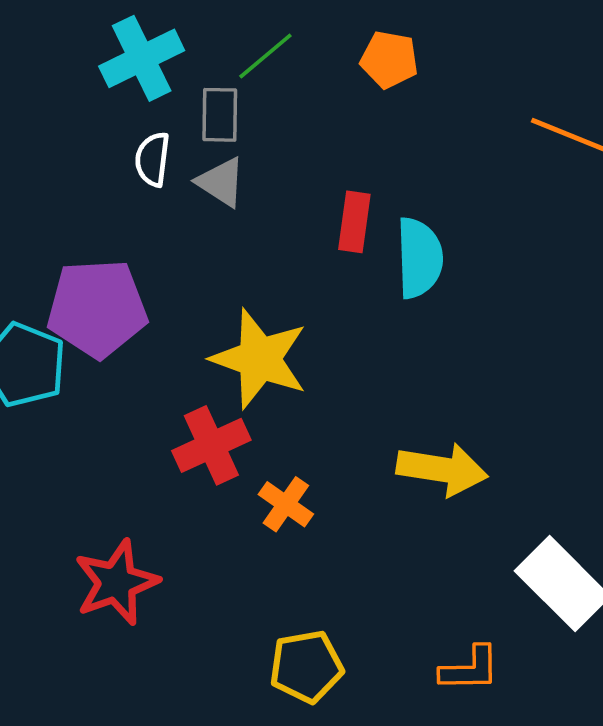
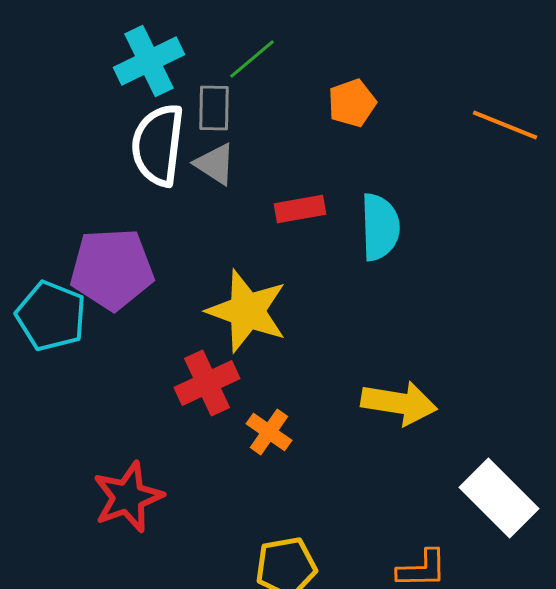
orange pentagon: (389, 60) -> (352, 103), moved, turned -30
white semicircle: (152, 159) -> (158, 145), size x1.8
red rectangle: (354, 222) -> (300, 209), moved, turned 72

